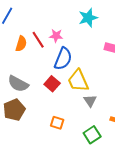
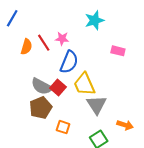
gray semicircle: (18, 84) -> (42, 86), moved
gray triangle: (90, 101) -> (97, 105), size x1.5
brown pentagon: (14, 110) -> (41, 108), moved

